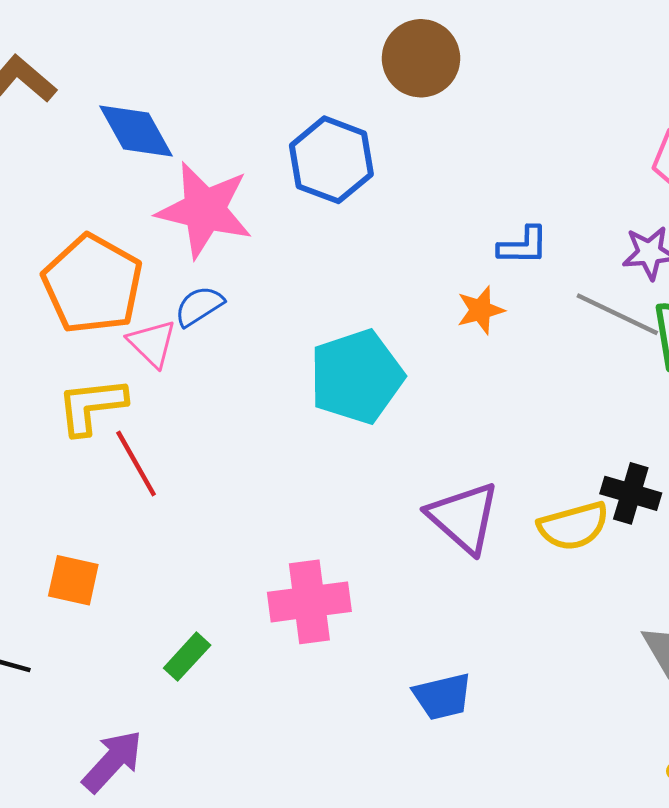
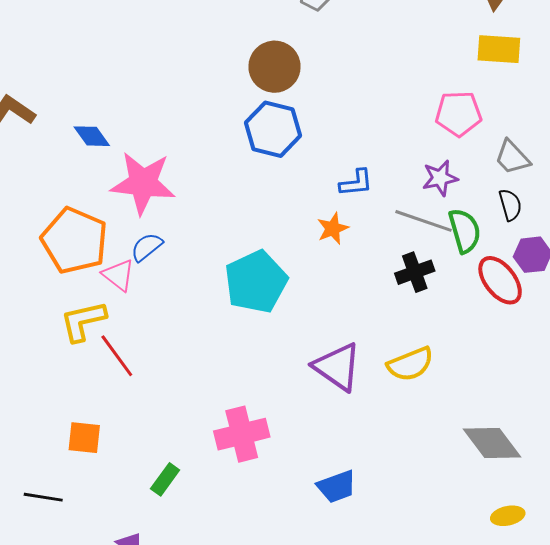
blue diamond: (136, 131) -> (92, 136), size x0.7
blue hexagon: (331, 160) -> (273, 129), moved
black cross: (631, 493) -> (415, 272), moved, turned -30

